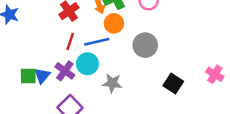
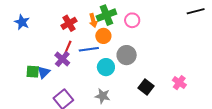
cyan circle: (87, 64) -> (106, 67), moved
purple cross: (65, 71) -> (62, 59), moved
gray star: (112, 83) -> (103, 96), moved

